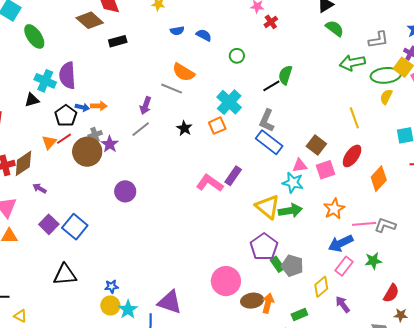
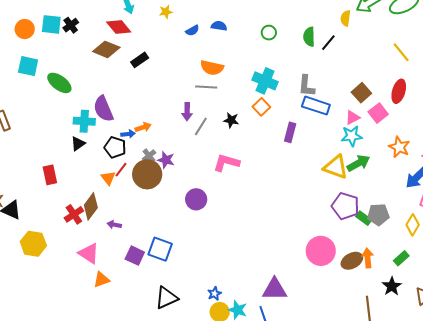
green circle: (237, 56) -> (269, 33), moved
black line: (271, 86) -> (328, 43), moved
yellow semicircle: (386, 97) -> (346, 18), moved
yellow line: (354, 118) -> (401, 52), moved
gray line: (141, 129) -> (201, 126), moved
brown square: (316, 145) -> (361, 93), turned 30
purple rectangle: (233, 176) -> (290, 132), moved
pink L-shape: (210, 183) -> (226, 163), moved

